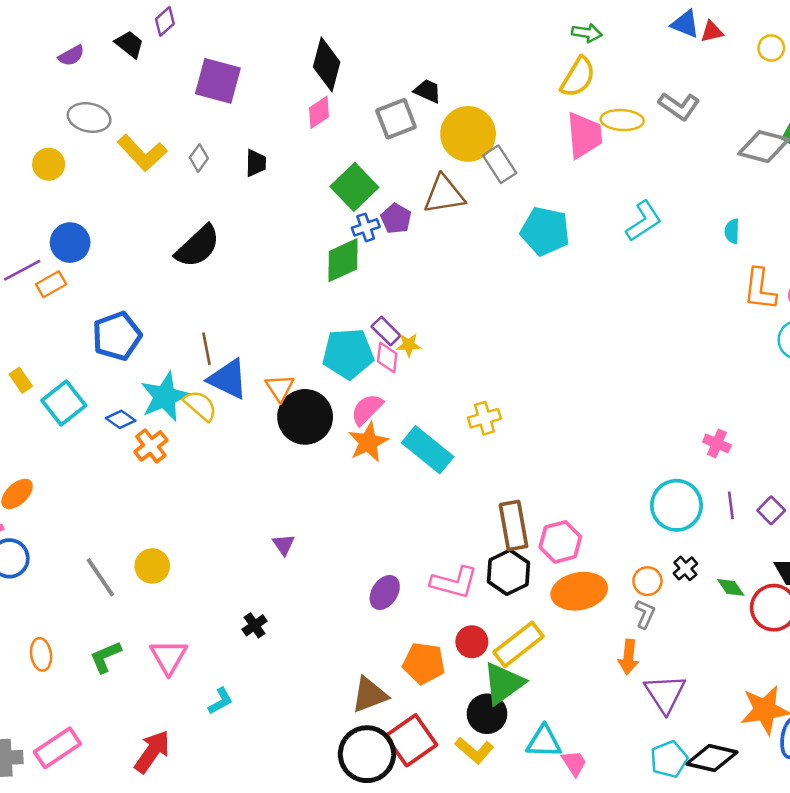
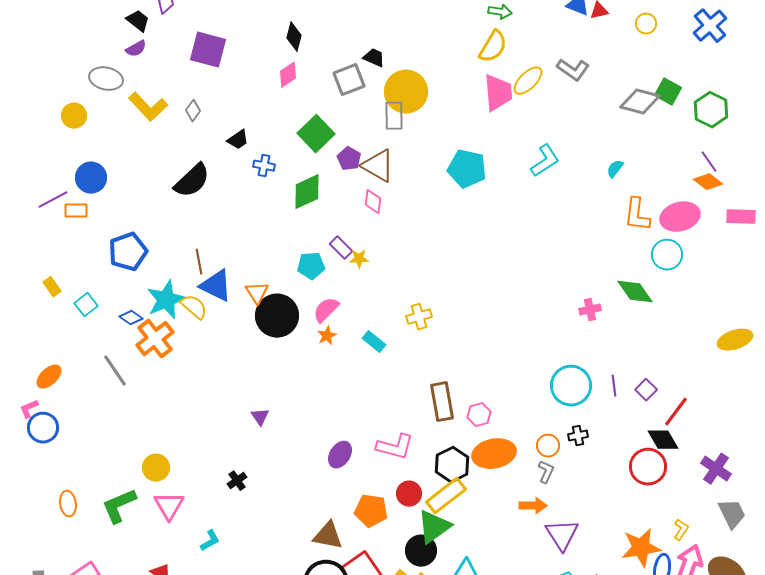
purple semicircle: (71, 56) -> (136, 49), moved
black diamond: (327, 64) -> (294, 37), size x0.7
yellow ellipse: (622, 120) -> (528, 81), turned -48
black trapezoid: (256, 163) -> (238, 140), moved, turned 55
gray rectangle: (500, 164) -> (394, 116), moved, turned 32
brown triangle: (444, 195) -> (378, 166), moved, turned 39
blue cross: (366, 227) -> (264, 166), moved, turned 30
cyan semicircle: (732, 231) -> (615, 169), turned 36
orange rectangle: (51, 284) -> (76, 211), turned 30
cyan pentagon: (348, 354) -> (311, 266), size x0.7
pink diamond: (387, 358) -> (373, 202), moved
cyan square: (64, 403) -> (86, 305), size x0.7
orange star: (368, 442) -> (327, 336), size x0.6
pink cross: (717, 443) -> (590, 310), moved, turned -35
orange cross: (151, 446) -> (155, 339), size x1.4
cyan rectangle: (428, 450) -> (374, 342), size x0.6
pink hexagon: (560, 542) -> (479, 415), size x0.7
yellow circle: (152, 566) -> (156, 468), moved
black cross: (685, 568) -> (578, 436), turned 30
black hexagon: (508, 572) -> (452, 465), moved
gray line: (100, 577) -> (115, 371), moved
green diamond: (731, 587) -> (635, 292), moved, size x1.6
green L-shape: (105, 657) -> (119, 506), size x1.4
orange arrow: (628, 657) -> (533, 506), turned -96
brown triangle: (370, 695) -> (328, 536), turned 32

